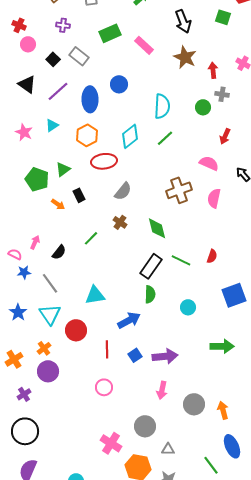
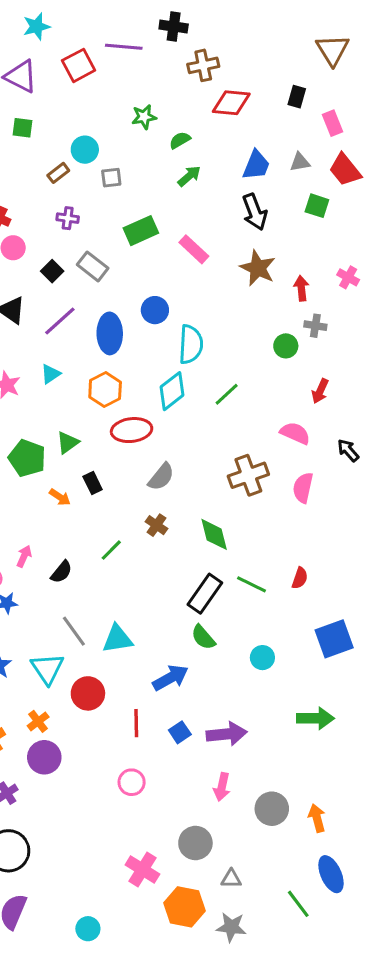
cyan semicircle: (162, 106) -> (191, 344), moved
gray line: (50, 283) -> (74, 631), moved
green semicircle: (150, 294) -> (203, 637), turned 138

